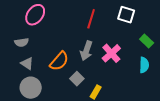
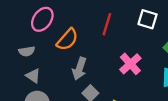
gray arrow: (86, 51) -> (79, 69), moved
orange semicircle: (59, 61) -> (67, 39), moved

